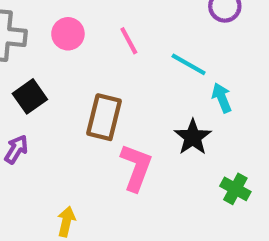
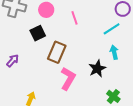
cyan line: (189, 64) -> (112, 29), moved, turned -72
black square: (30, 96) -> (38, 33), moved

